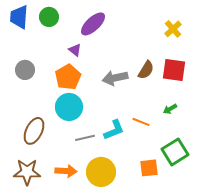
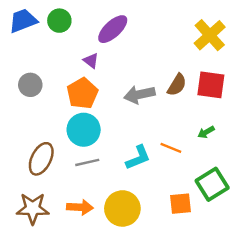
blue trapezoid: (19, 17) -> (23, 21), turned 65
yellow cross: (173, 29) -> (210, 35), size x1.5
gray line: (85, 138) -> (87, 162), moved

